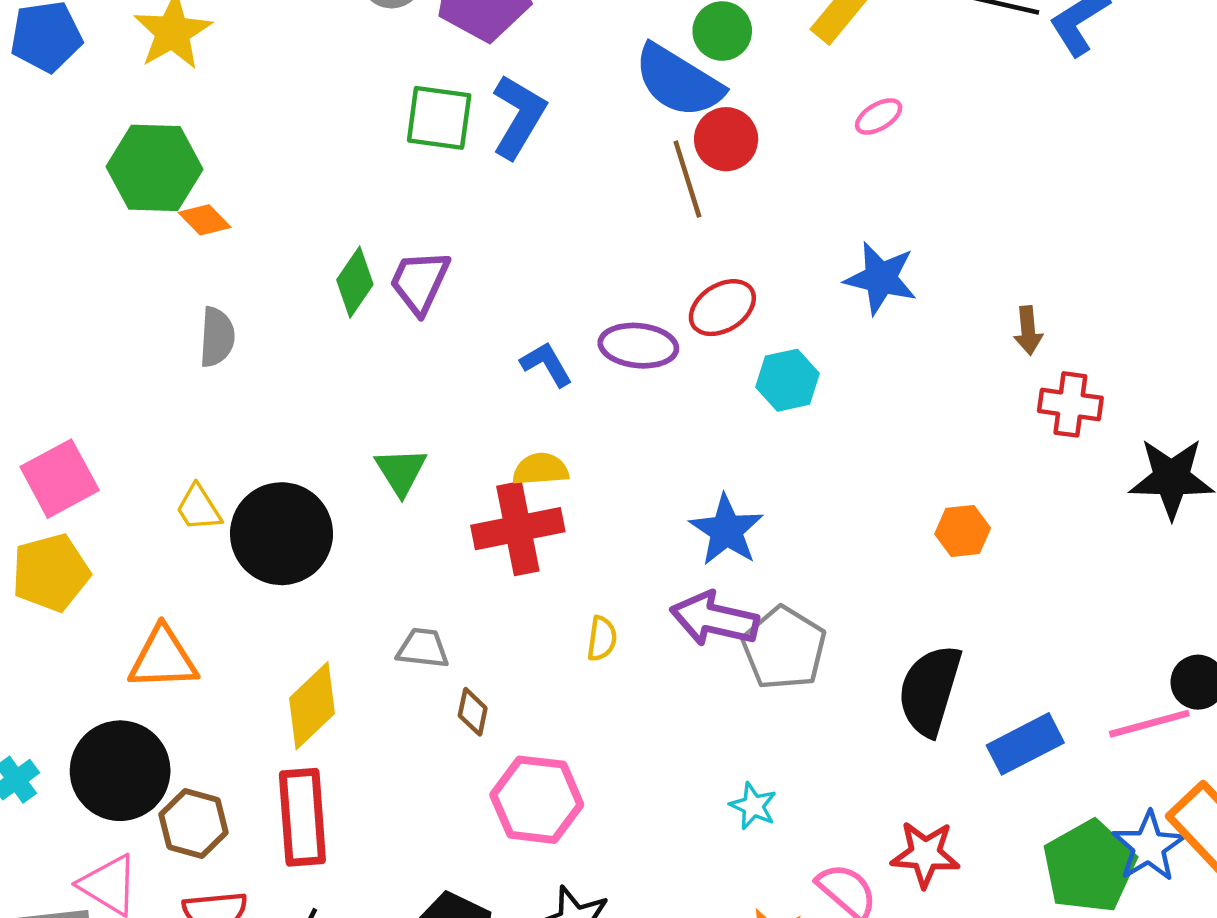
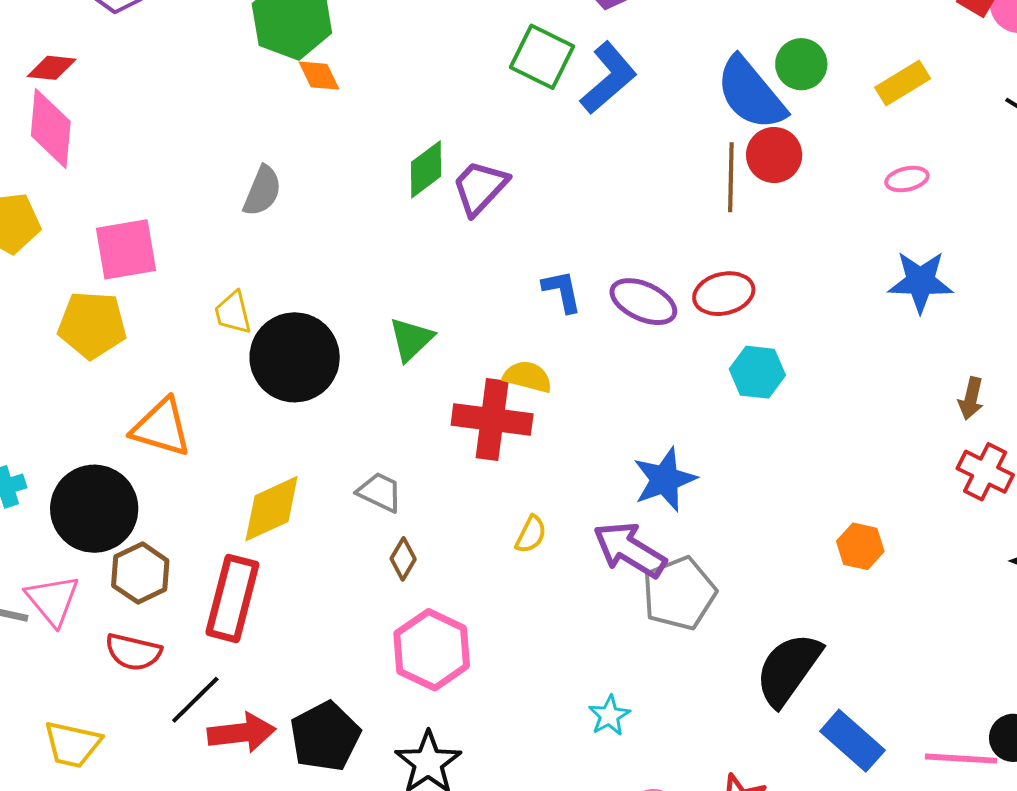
blue star: (881, 278) -> (920, 282), moved, turned -30
gray semicircle: (217, 337) -> (262, 191), moved
blue rectangle: (1025, 744) -> (852, 741), turned 50

